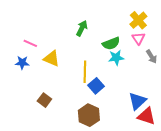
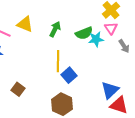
green arrow: (82, 28) -> (55, 29), moved
cyan star: (116, 58) -> (96, 39), moved
yellow triangle: (52, 59) -> (25, 24), moved

